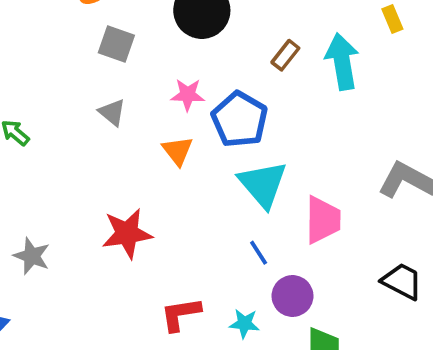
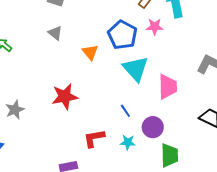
pink star: (188, 95) -> (155, 27), moved
blue line: (259, 253) -> (125, 111), moved
gray star: (32, 256) -> (15, 110), turned 30

